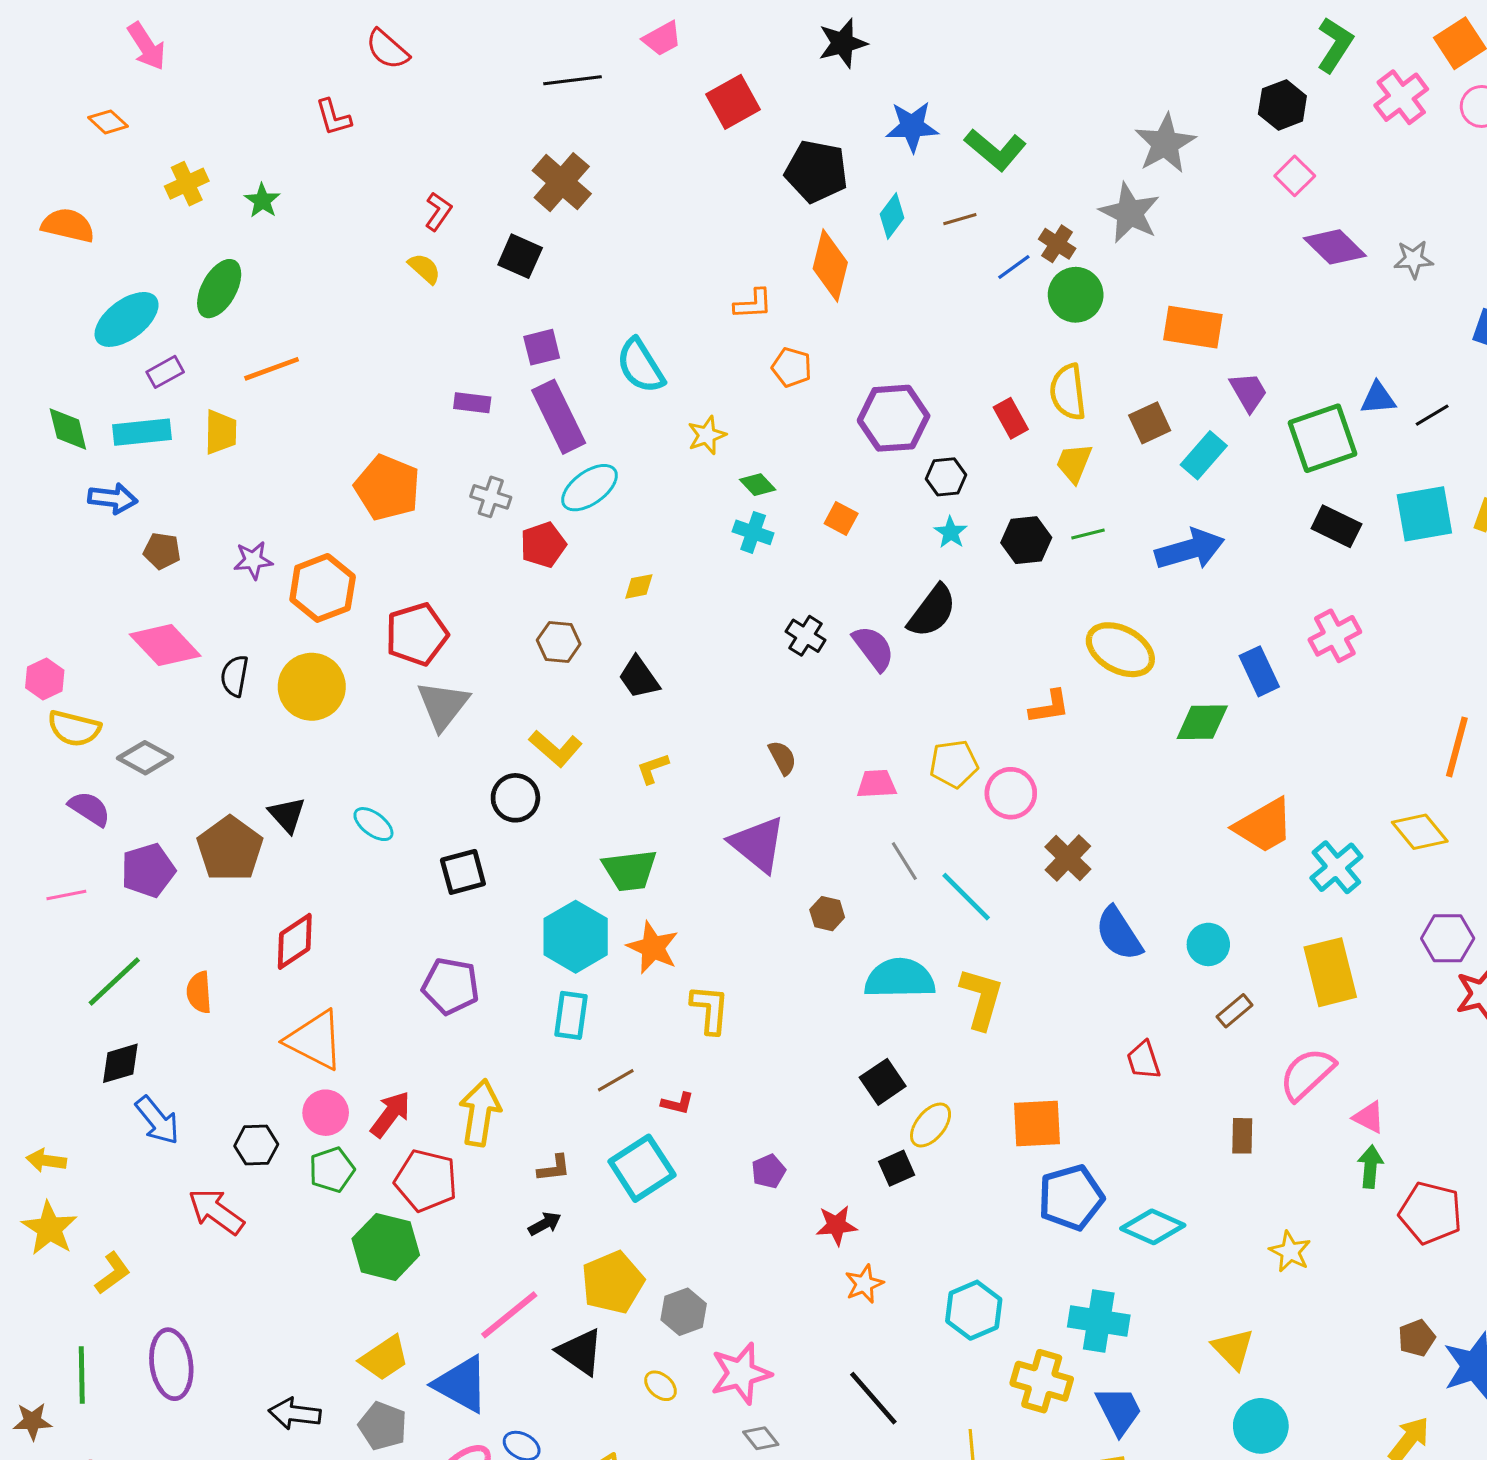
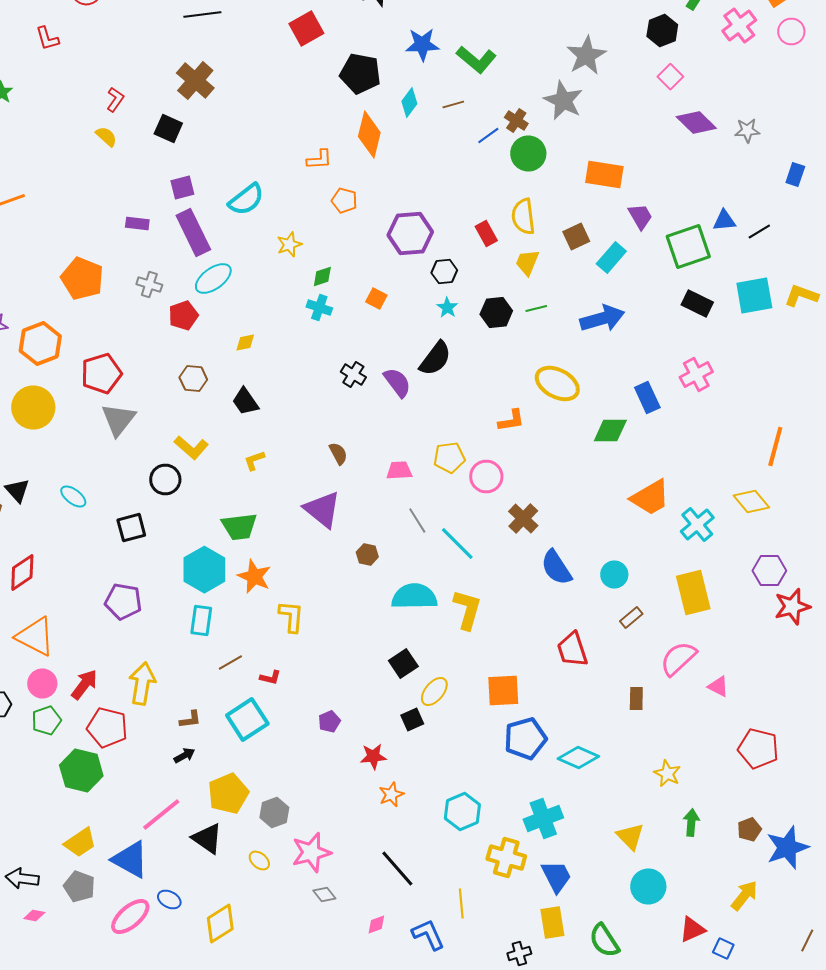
cyan semicircle: (640, 366) -> (246, 200), turned -96
green diamond: (758, 485) -> (322, 276), turned -65
red trapezoid: (1144, 1060) -> (572, 650), size x1.4
green arrow: (1370, 1167) -> (691, 822), moved
cyan cross: (1099, 1321) -> (543, 818), turned -30

